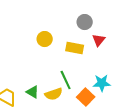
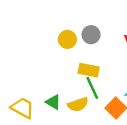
gray circle: (85, 22) -> (91, 35), moved
yellow rectangle: (75, 48) -> (89, 70), moved

